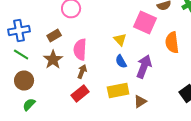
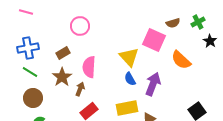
yellow triangle: (120, 40) -> (129, 57), size x1.5
orange semicircle: (172, 42) -> (181, 60), turned -40
brown arrow: (82, 72) -> (80, 89), moved

